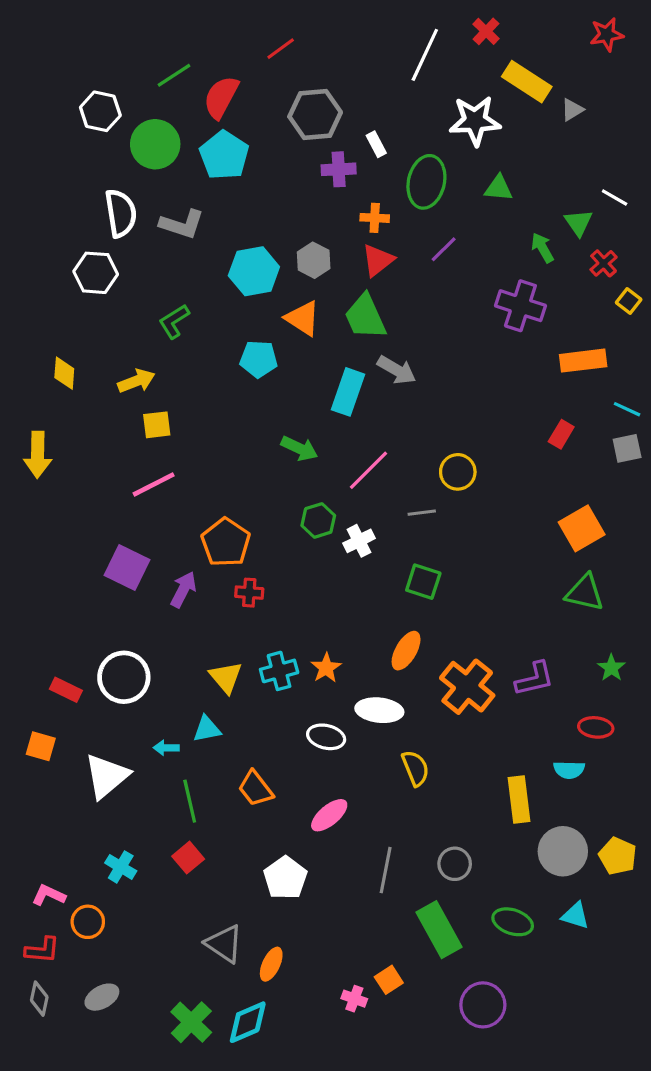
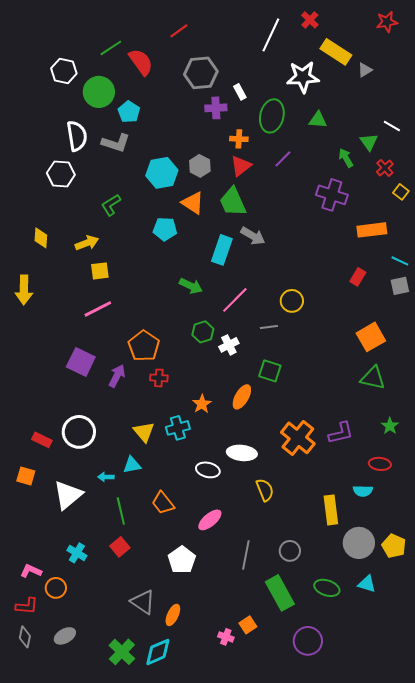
red semicircle: (221, 97) -> (141, 62), turned 116
cyan pentagon: (224, 155) -> (129, 112), moved, size x0.7
orange ellipse: (406, 651) -> (242, 397), moved
orange star: (326, 668) -> (202, 404), moved

